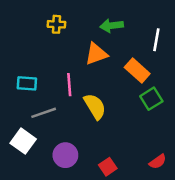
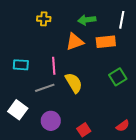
white line: (156, 40) -> (122, 20), moved
orange rectangle: (137, 71) -> (106, 42), moved, turned -48
gray line: (44, 113) -> (45, 88), moved

